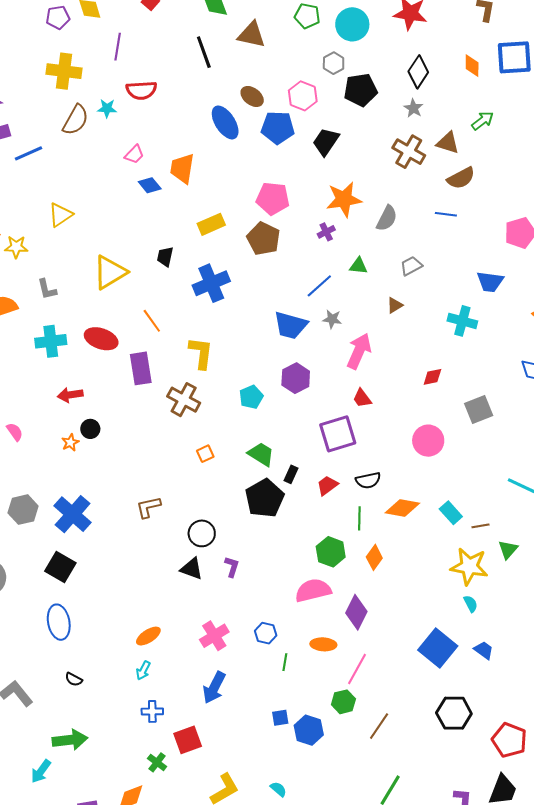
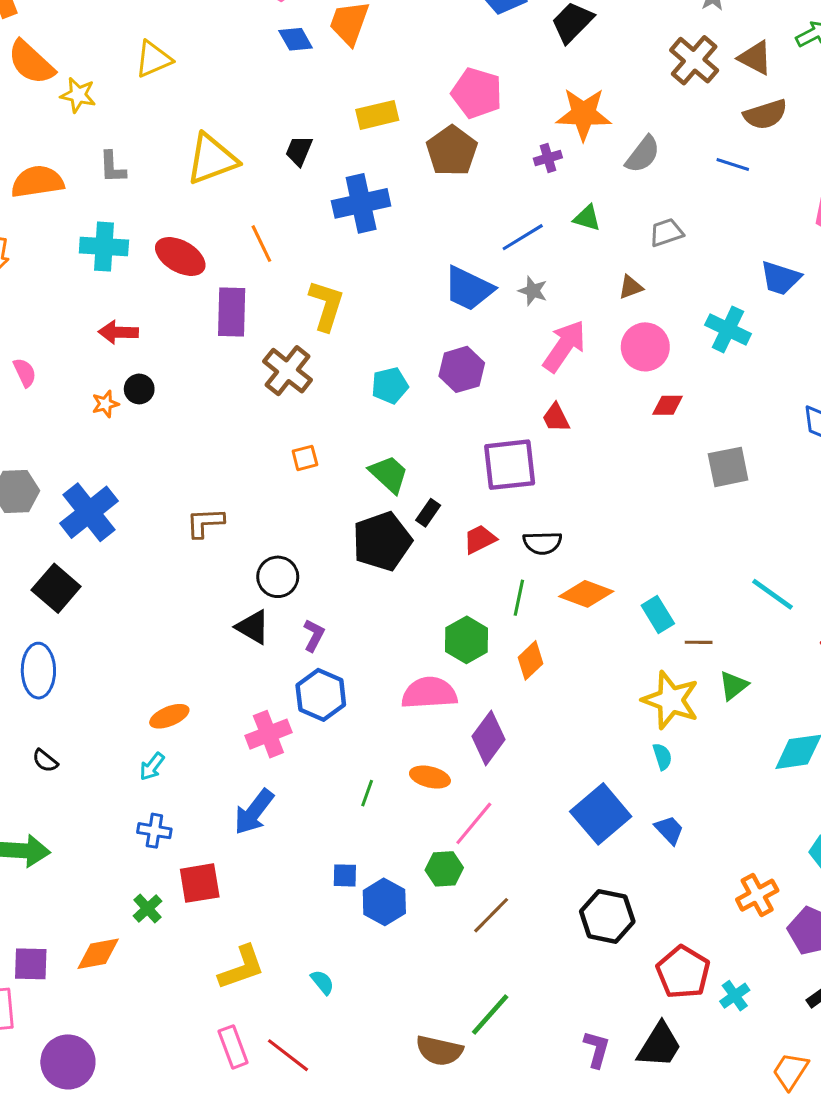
pink circle: (428, 441) -> (645, 347), moved
blue hexagon: (266, 633) -> (321, 695), moved, size x1.5

